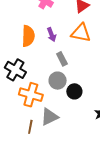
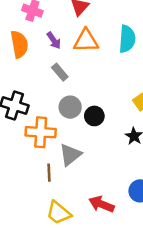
purple arrow: (52, 35) -> (54, 40), moved
orange semicircle: (28, 36) -> (19, 44), moved
gray rectangle: (62, 59) -> (60, 72), moved

